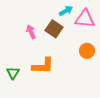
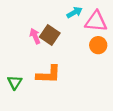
brown square: (54, 29) -> (50, 35), moved
orange circle: (87, 51) -> (98, 45), moved

